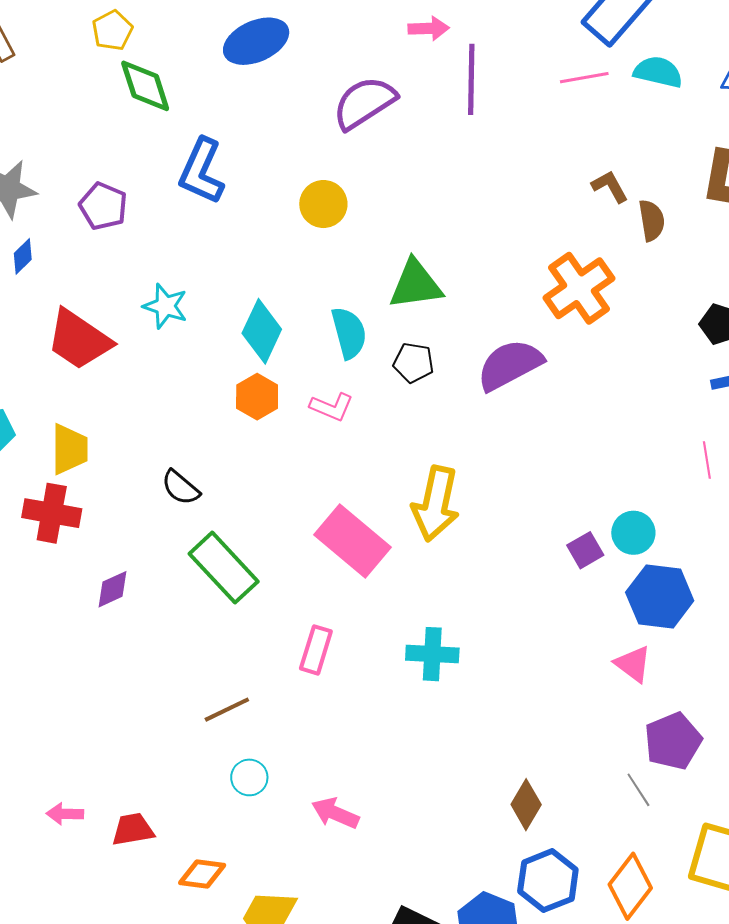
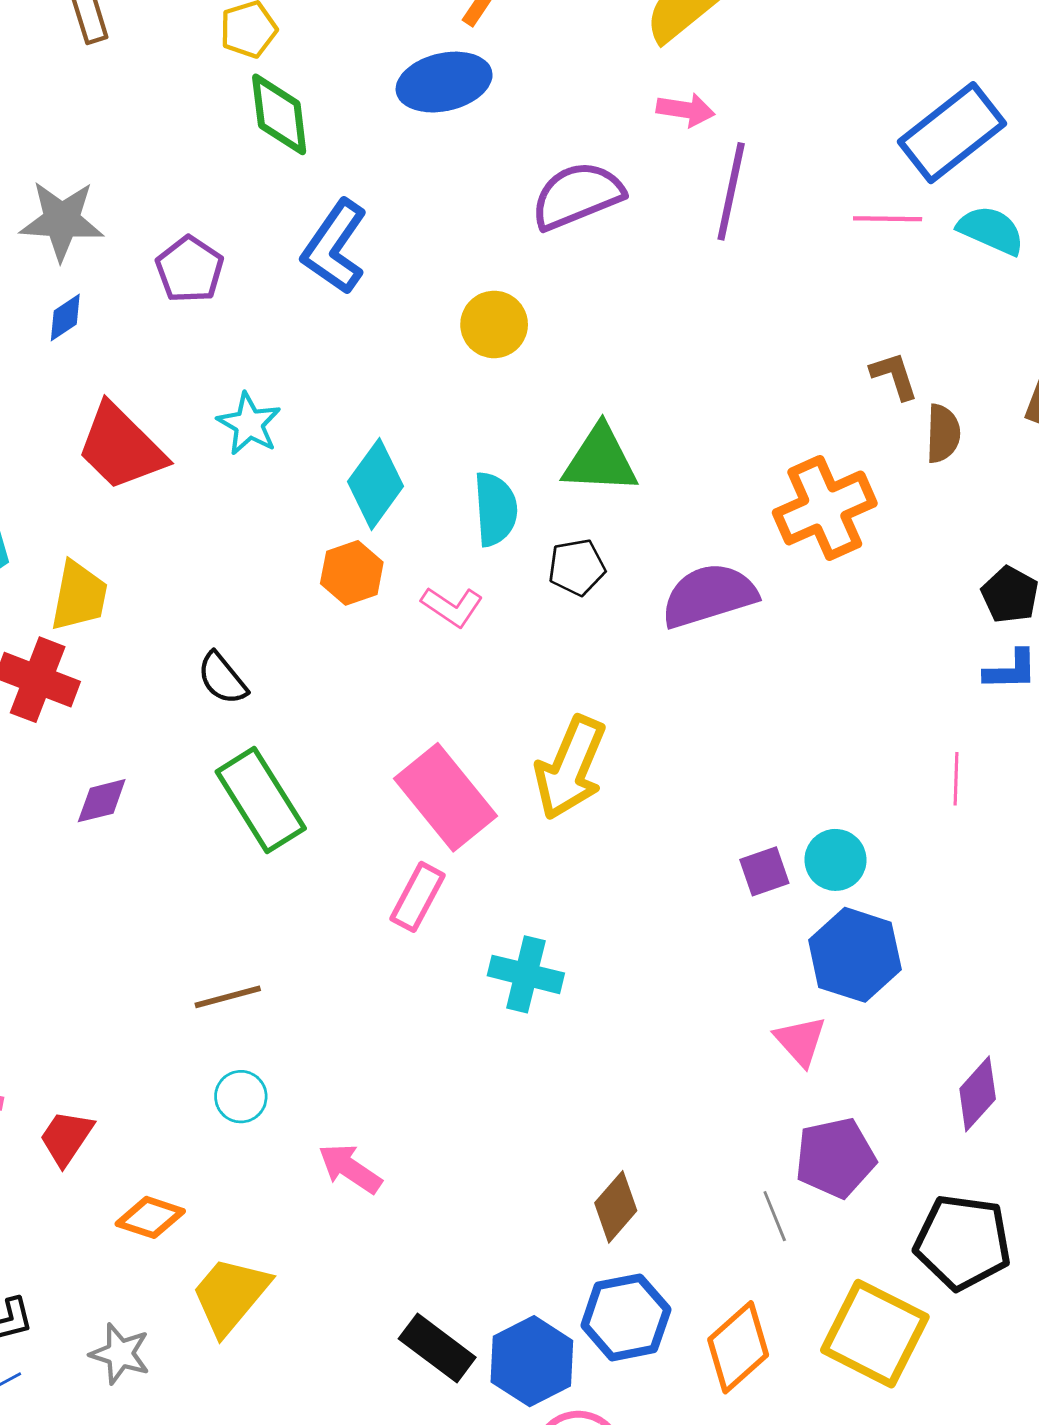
black pentagon: (414, 363) -> (577, 567), turned -30
pink rectangle: (316, 650) -> (418, 897), moved
red trapezoid: (133, 829) -> (66, 1138), turned -57

